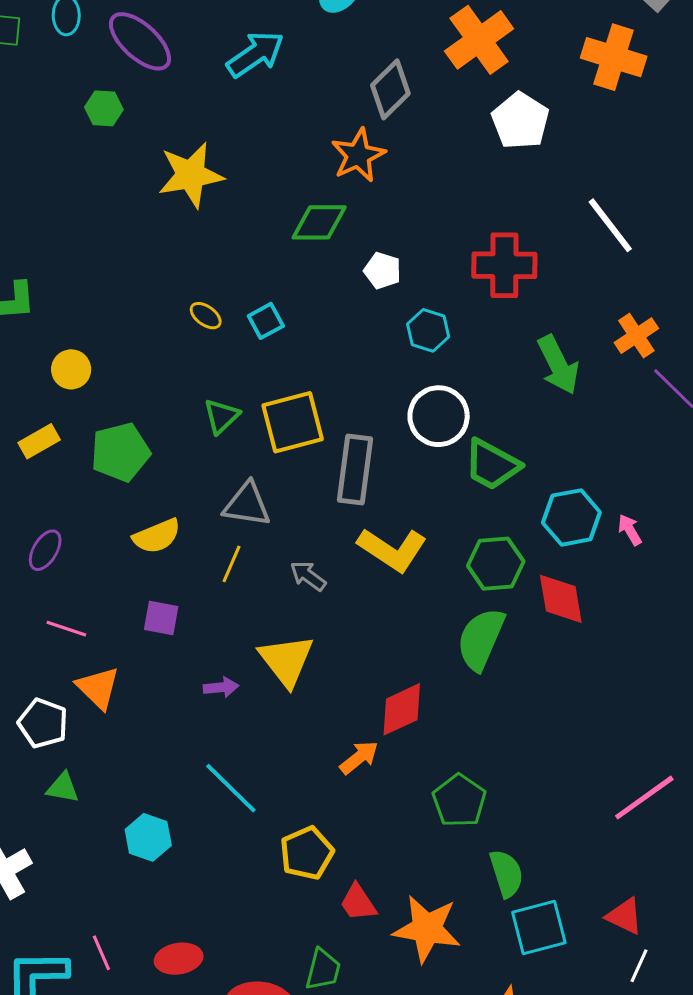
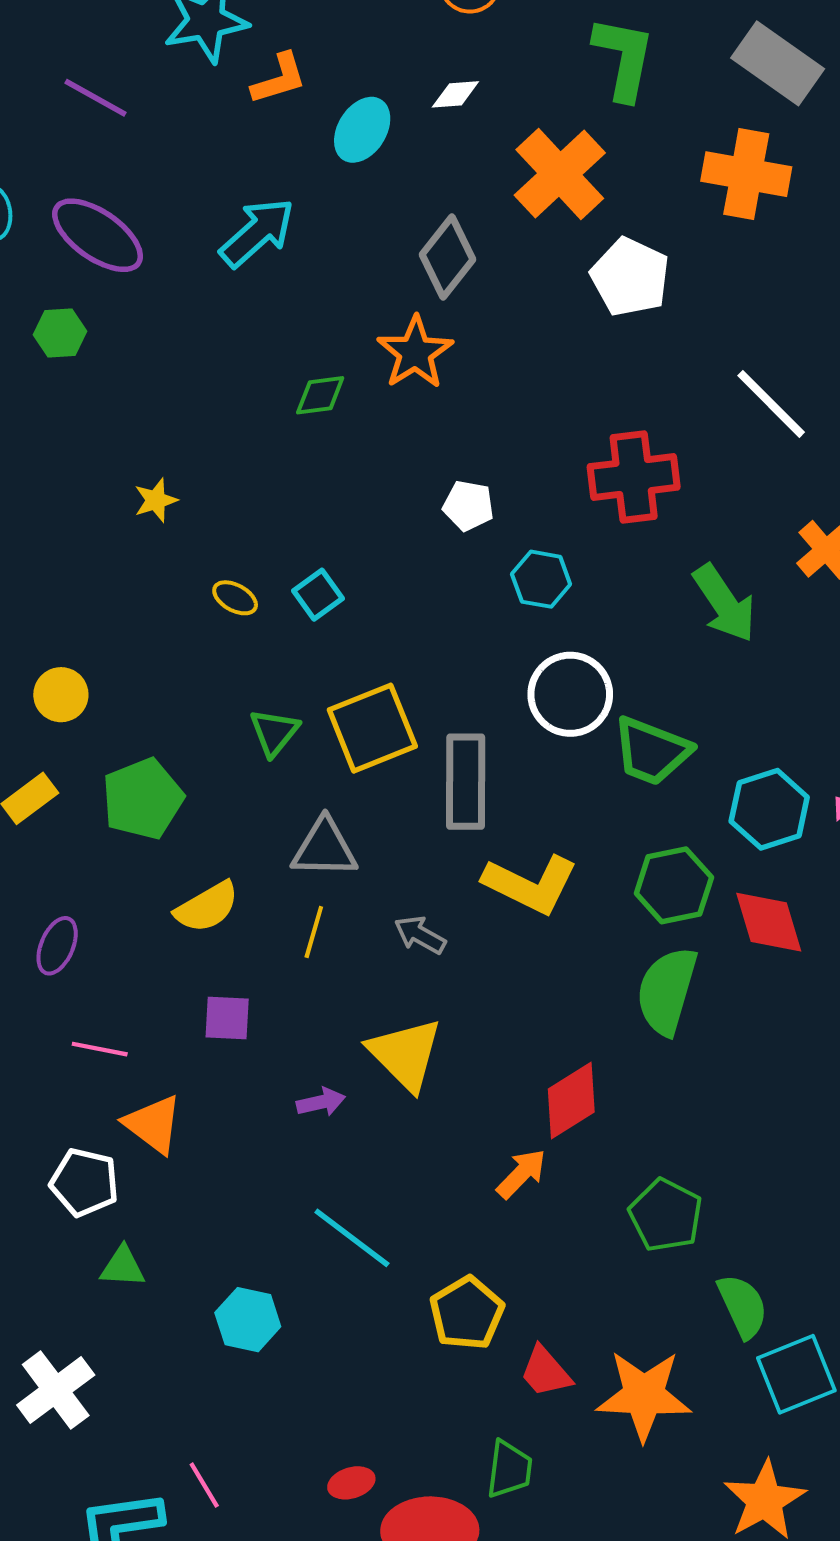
yellow star: (191, 175) -> (156, 500), moved, size x0.5
green diamond: (319, 222) -> (320, 395), moved, size x0.7
red ellipse: (179, 959) -> (351, 1483), moved, size x0.7

